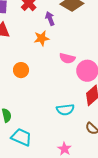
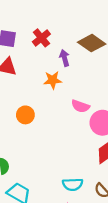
cyan semicircle: (65, 110) -> (73, 184), moved

